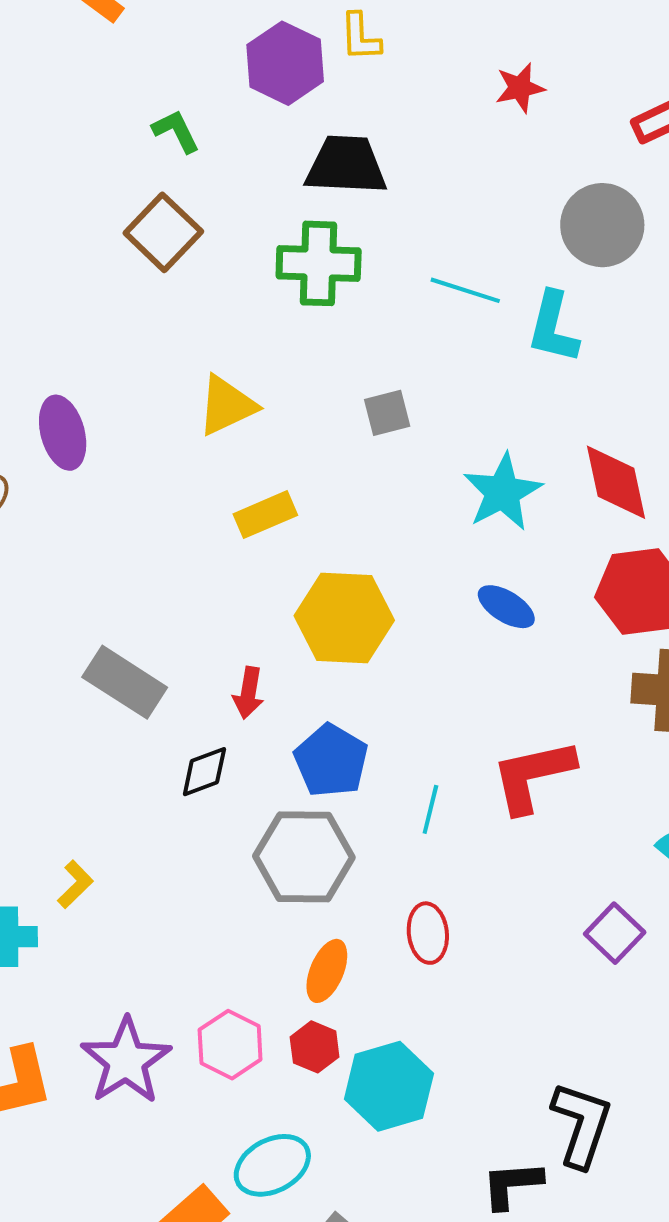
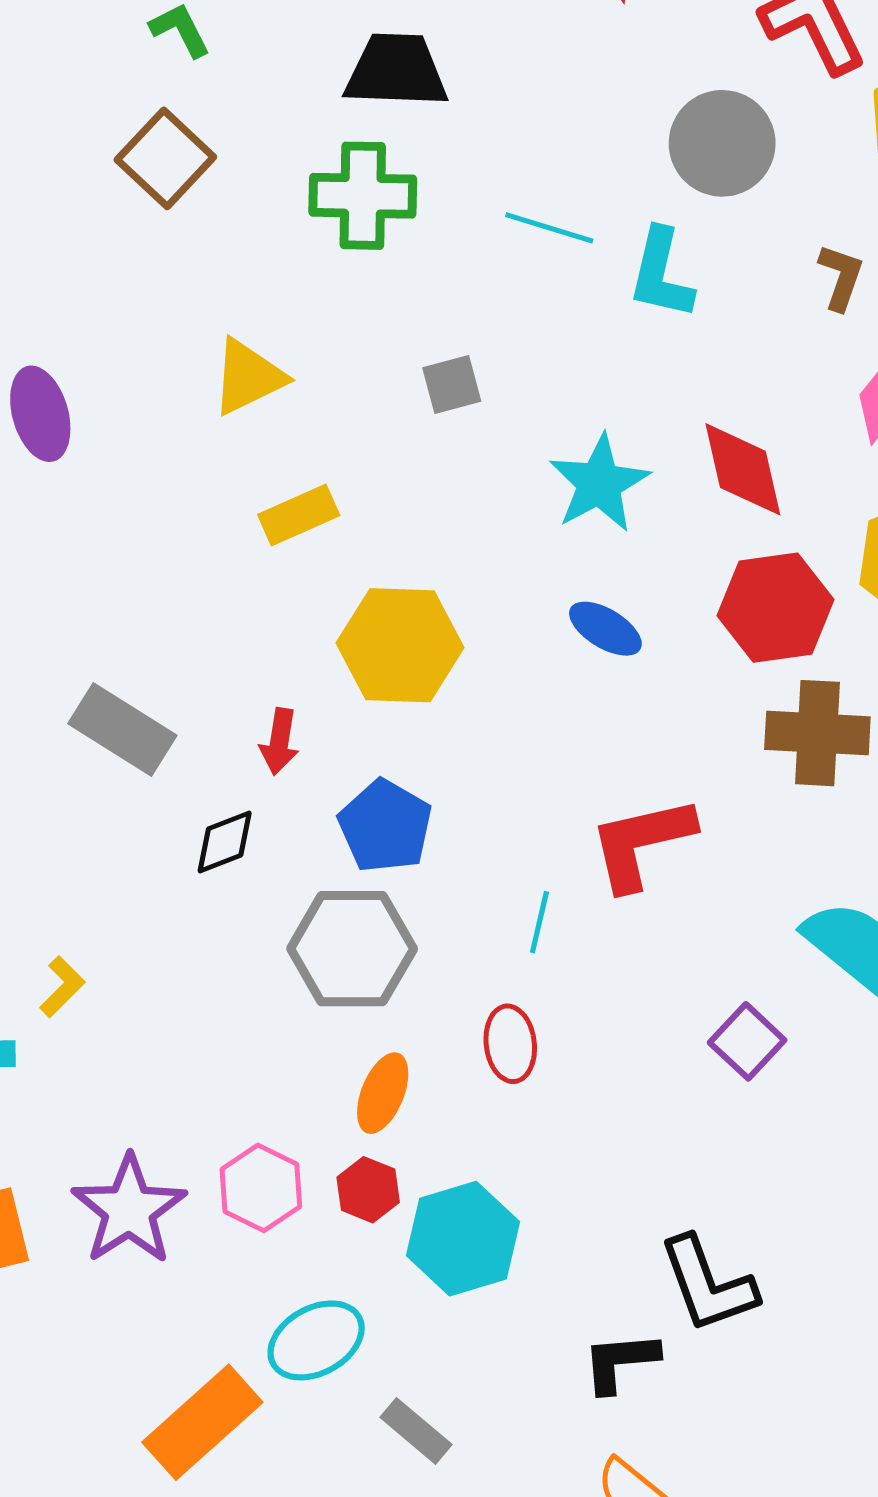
cyan line: (430, 809) -> (539, 922), moved
black L-shape: (582, 1124) -> (708, 1284), turned 142

